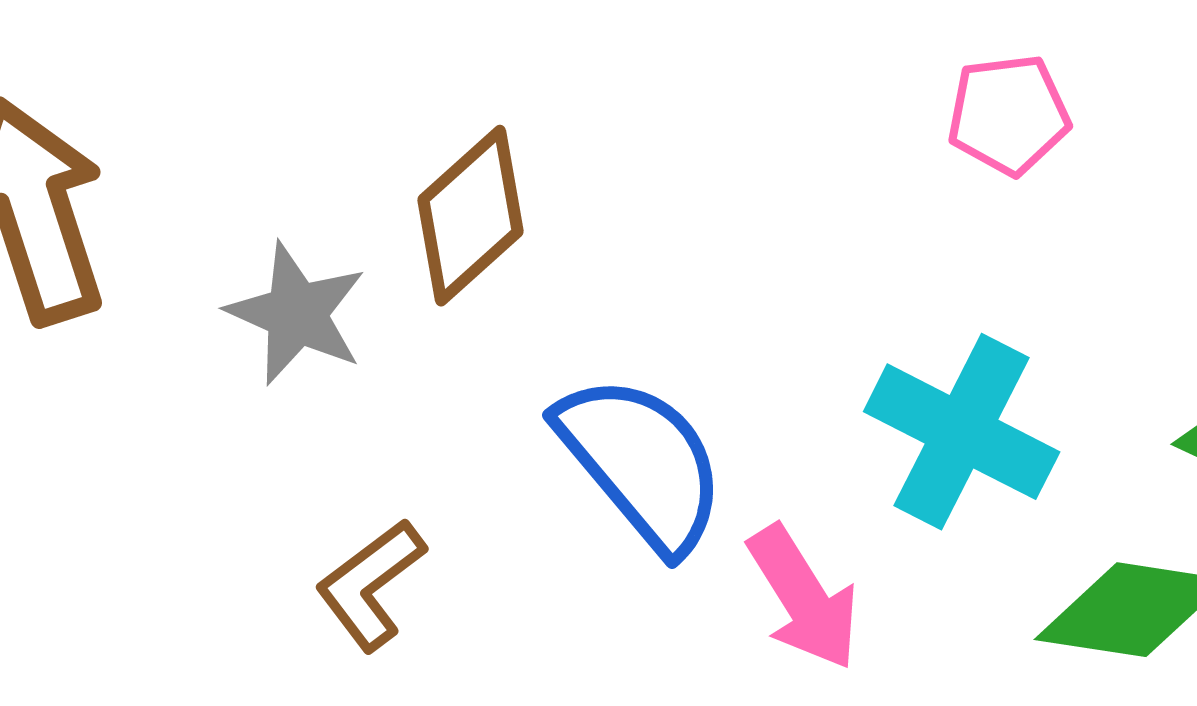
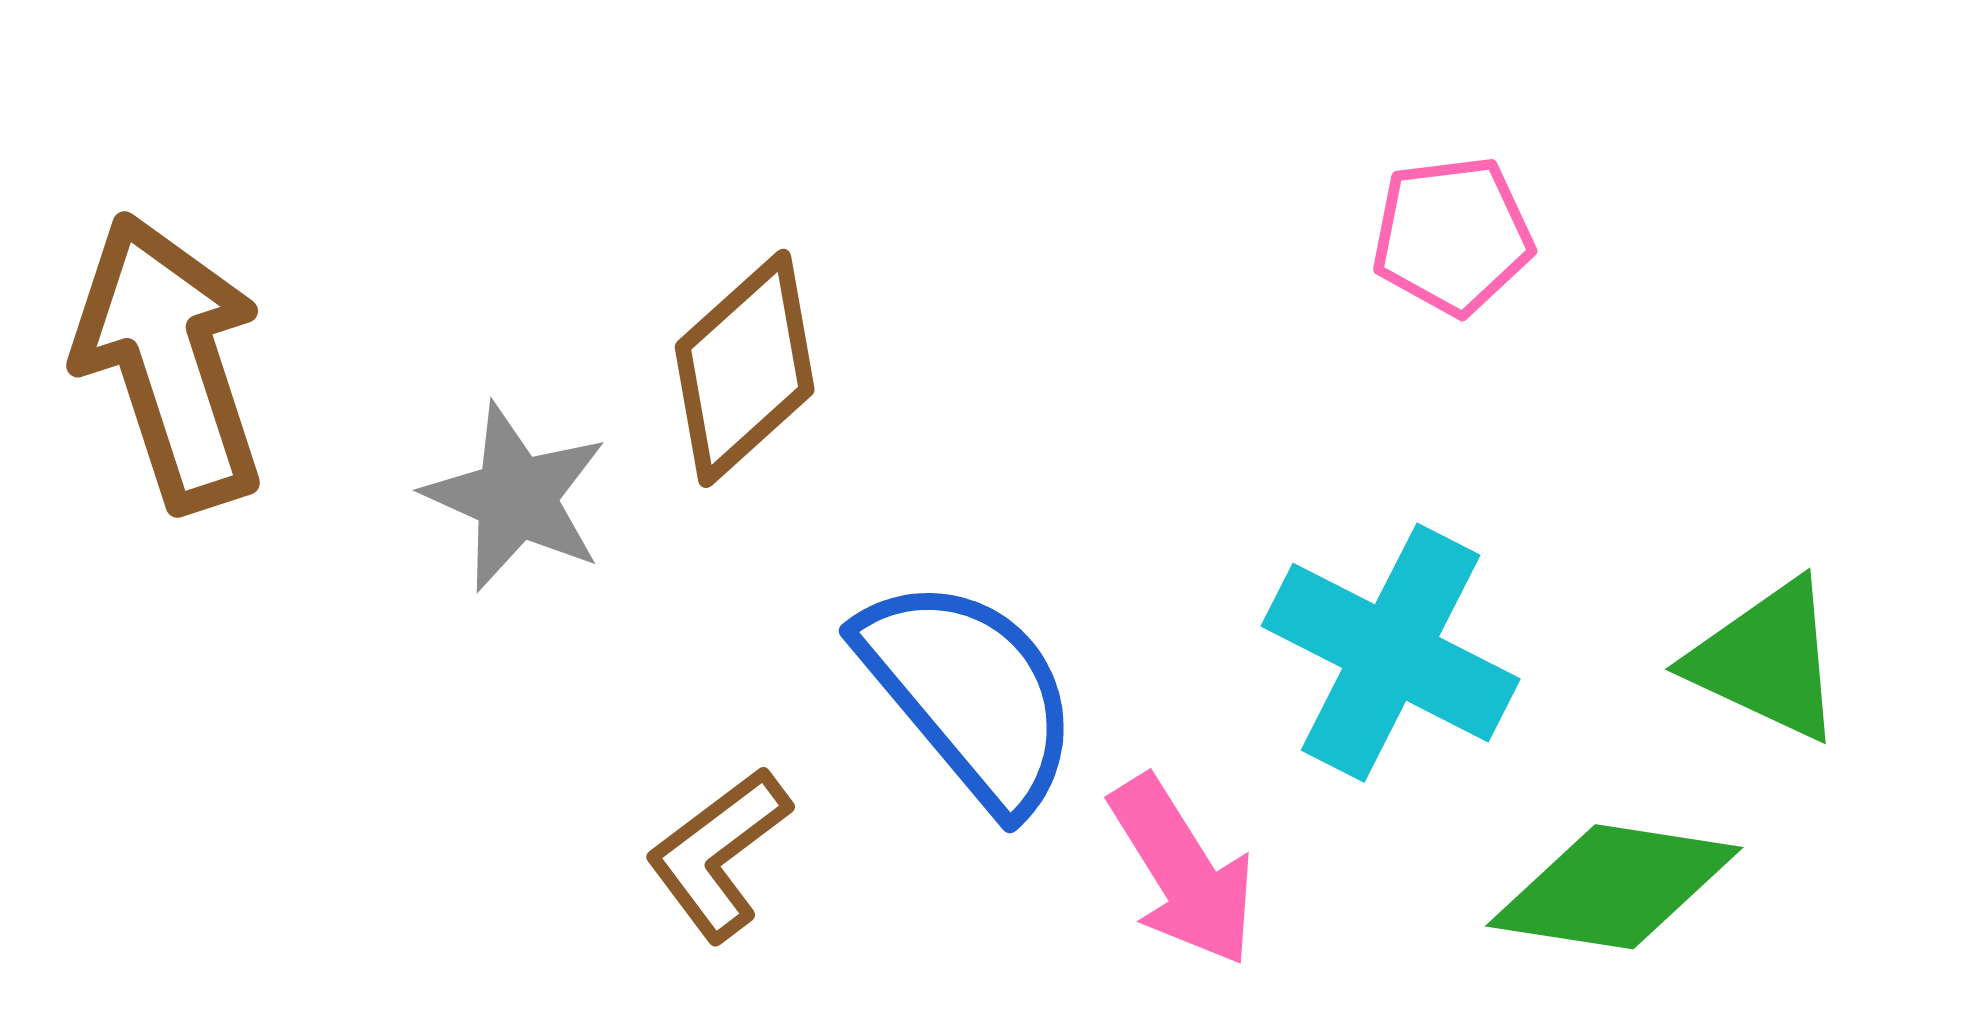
brown L-shape: (371, 585) -> (718, 854), moved

